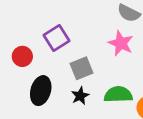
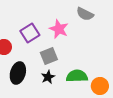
pink star: (121, 43) -> (59, 29), moved

